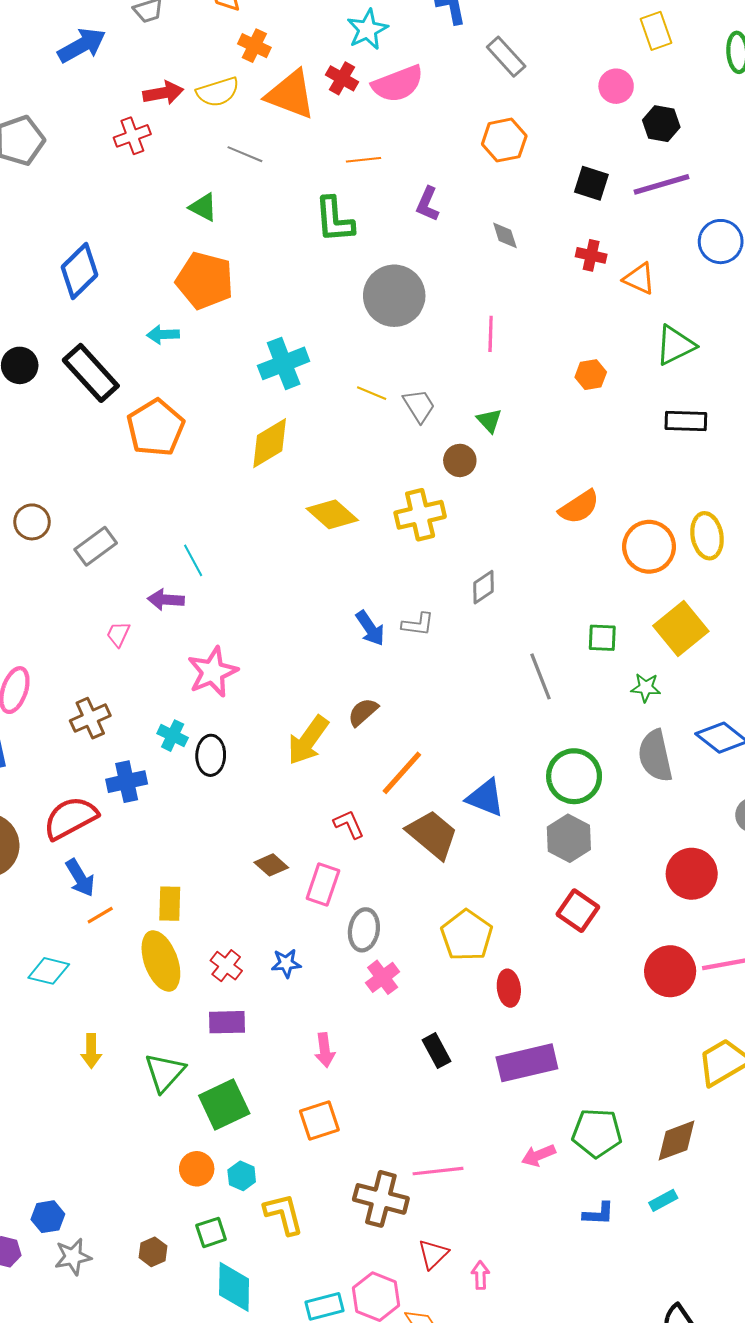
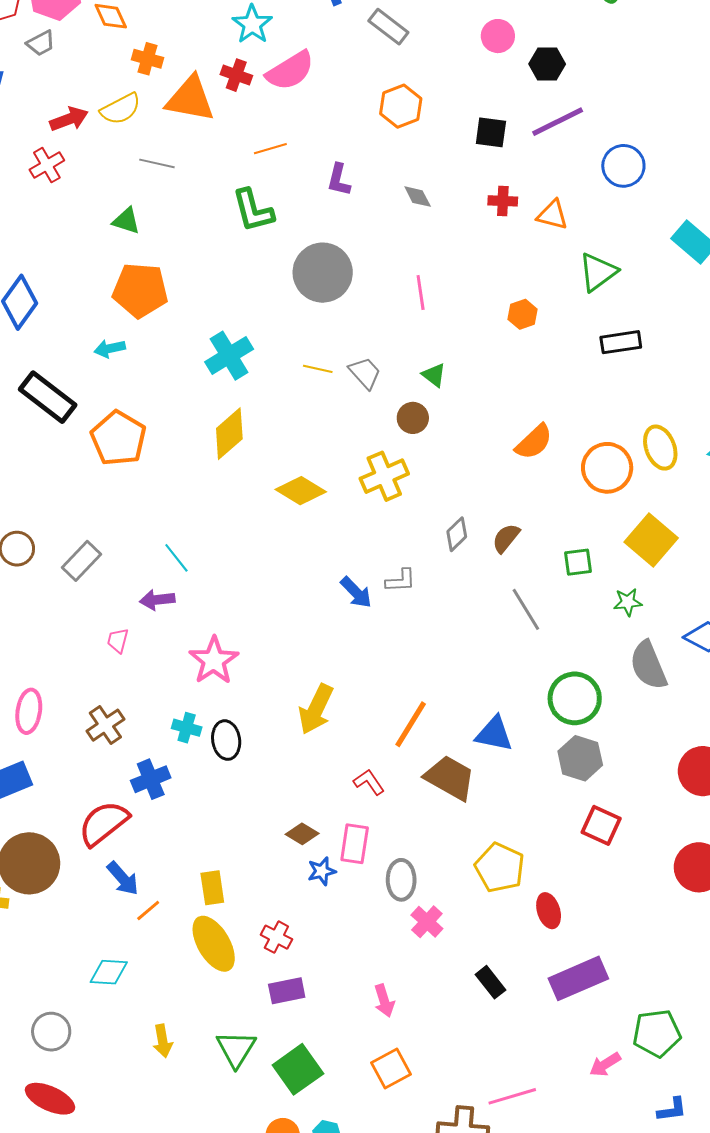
brown semicircle: (363, 712) -> (506, 538), moved
blue star: (286, 963) -> (322, 871), moved

